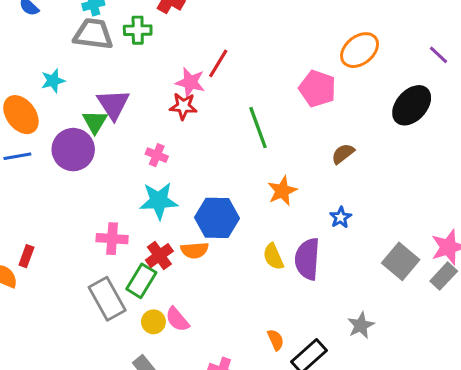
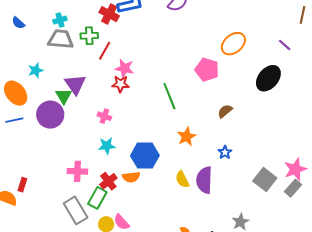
red line: (218, 63) -> (105, 51), moved
cyan star: (159, 201) -> (107, 146), size x0.7

